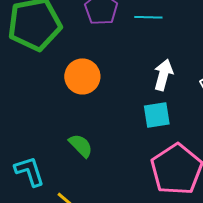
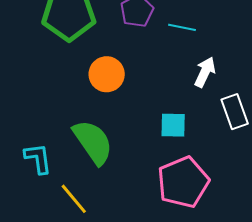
white arrow: (163, 75) -> (205, 72), moved
green semicircle: (81, 146) -> (93, 142), size x1.8

